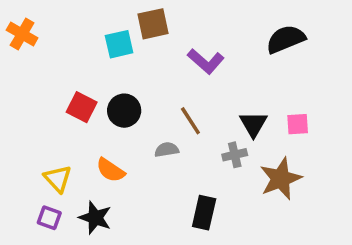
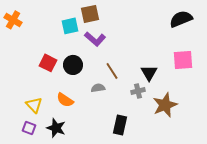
black semicircle: (286, 39) -> (181, 19), moved
purple L-shape: (206, 61) -> (95, 39), moved
pink square: (298, 124) -> (183, 60), moved, size x1.5

